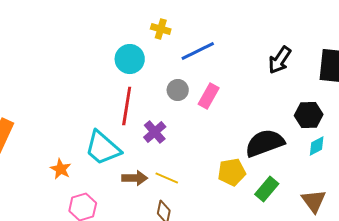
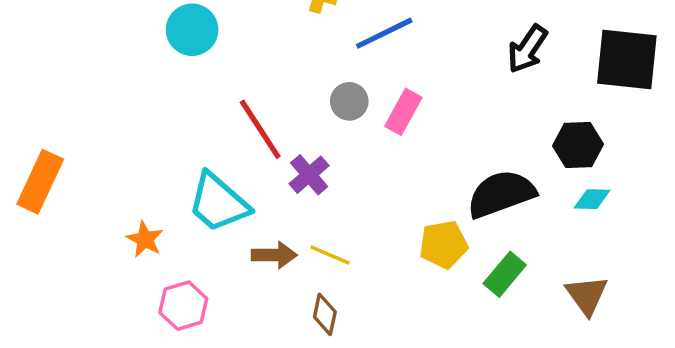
cyan circle: (130, 59) -> (192, 30), moved
red line: (127, 106) -> (260, 129), turned -42
cyan diamond: (317, 146) -> (592, 199), turned 30

